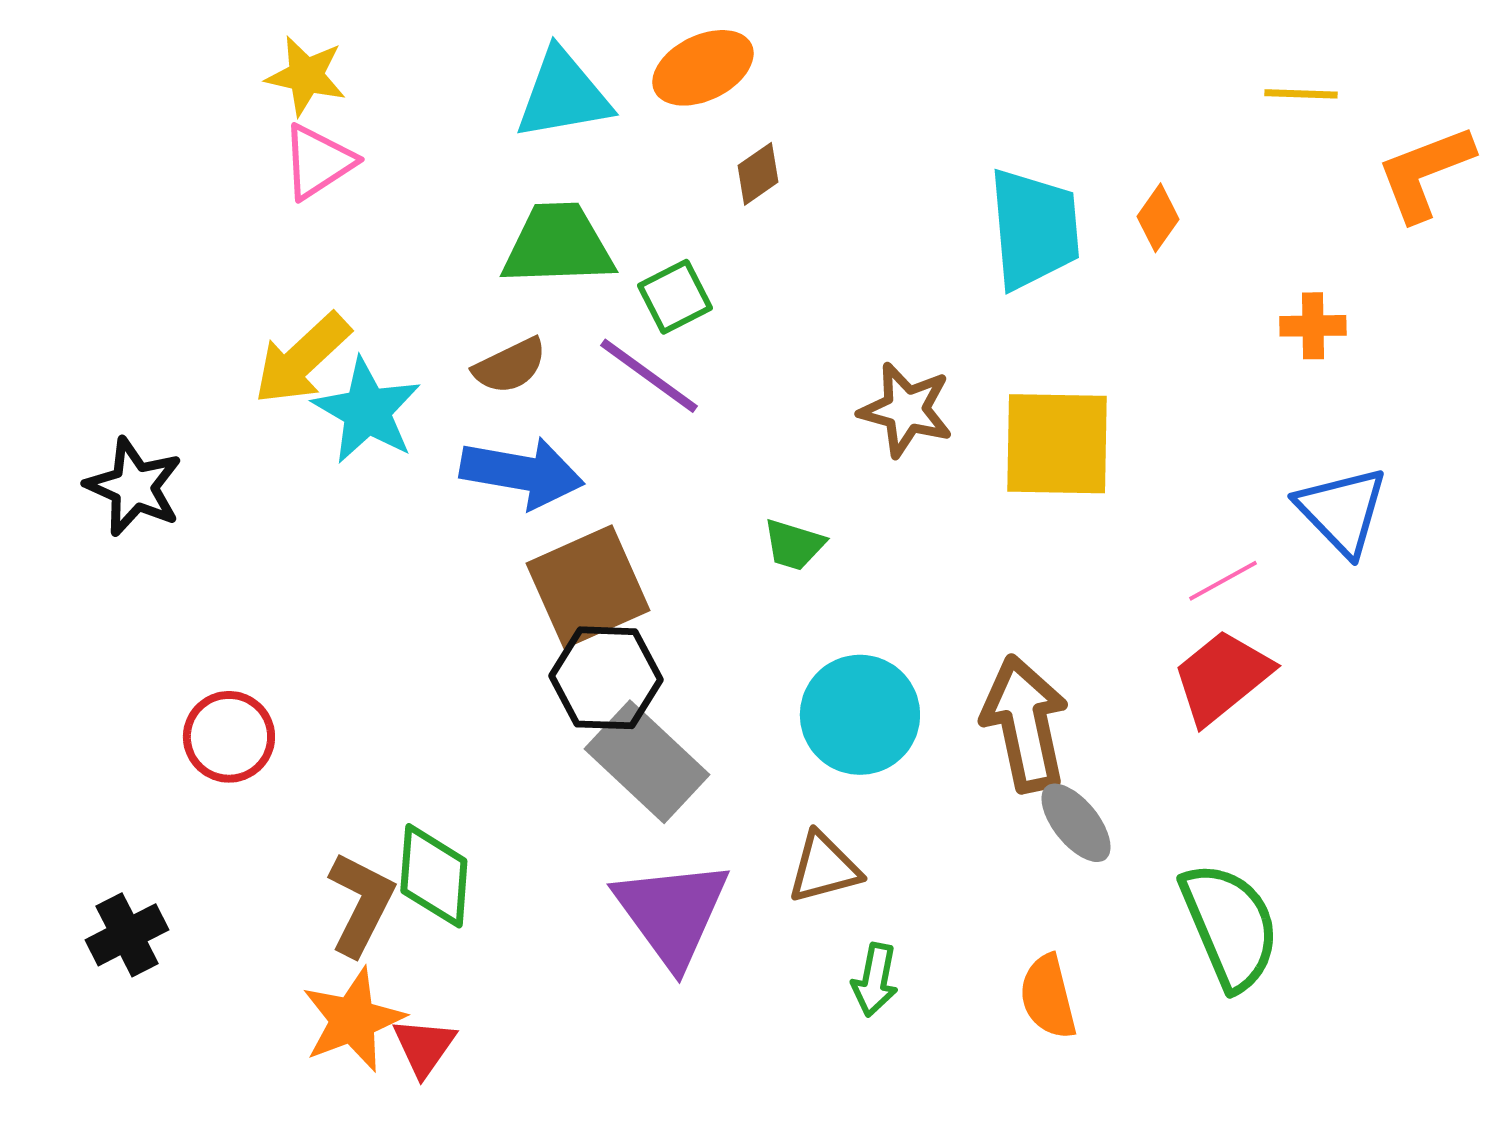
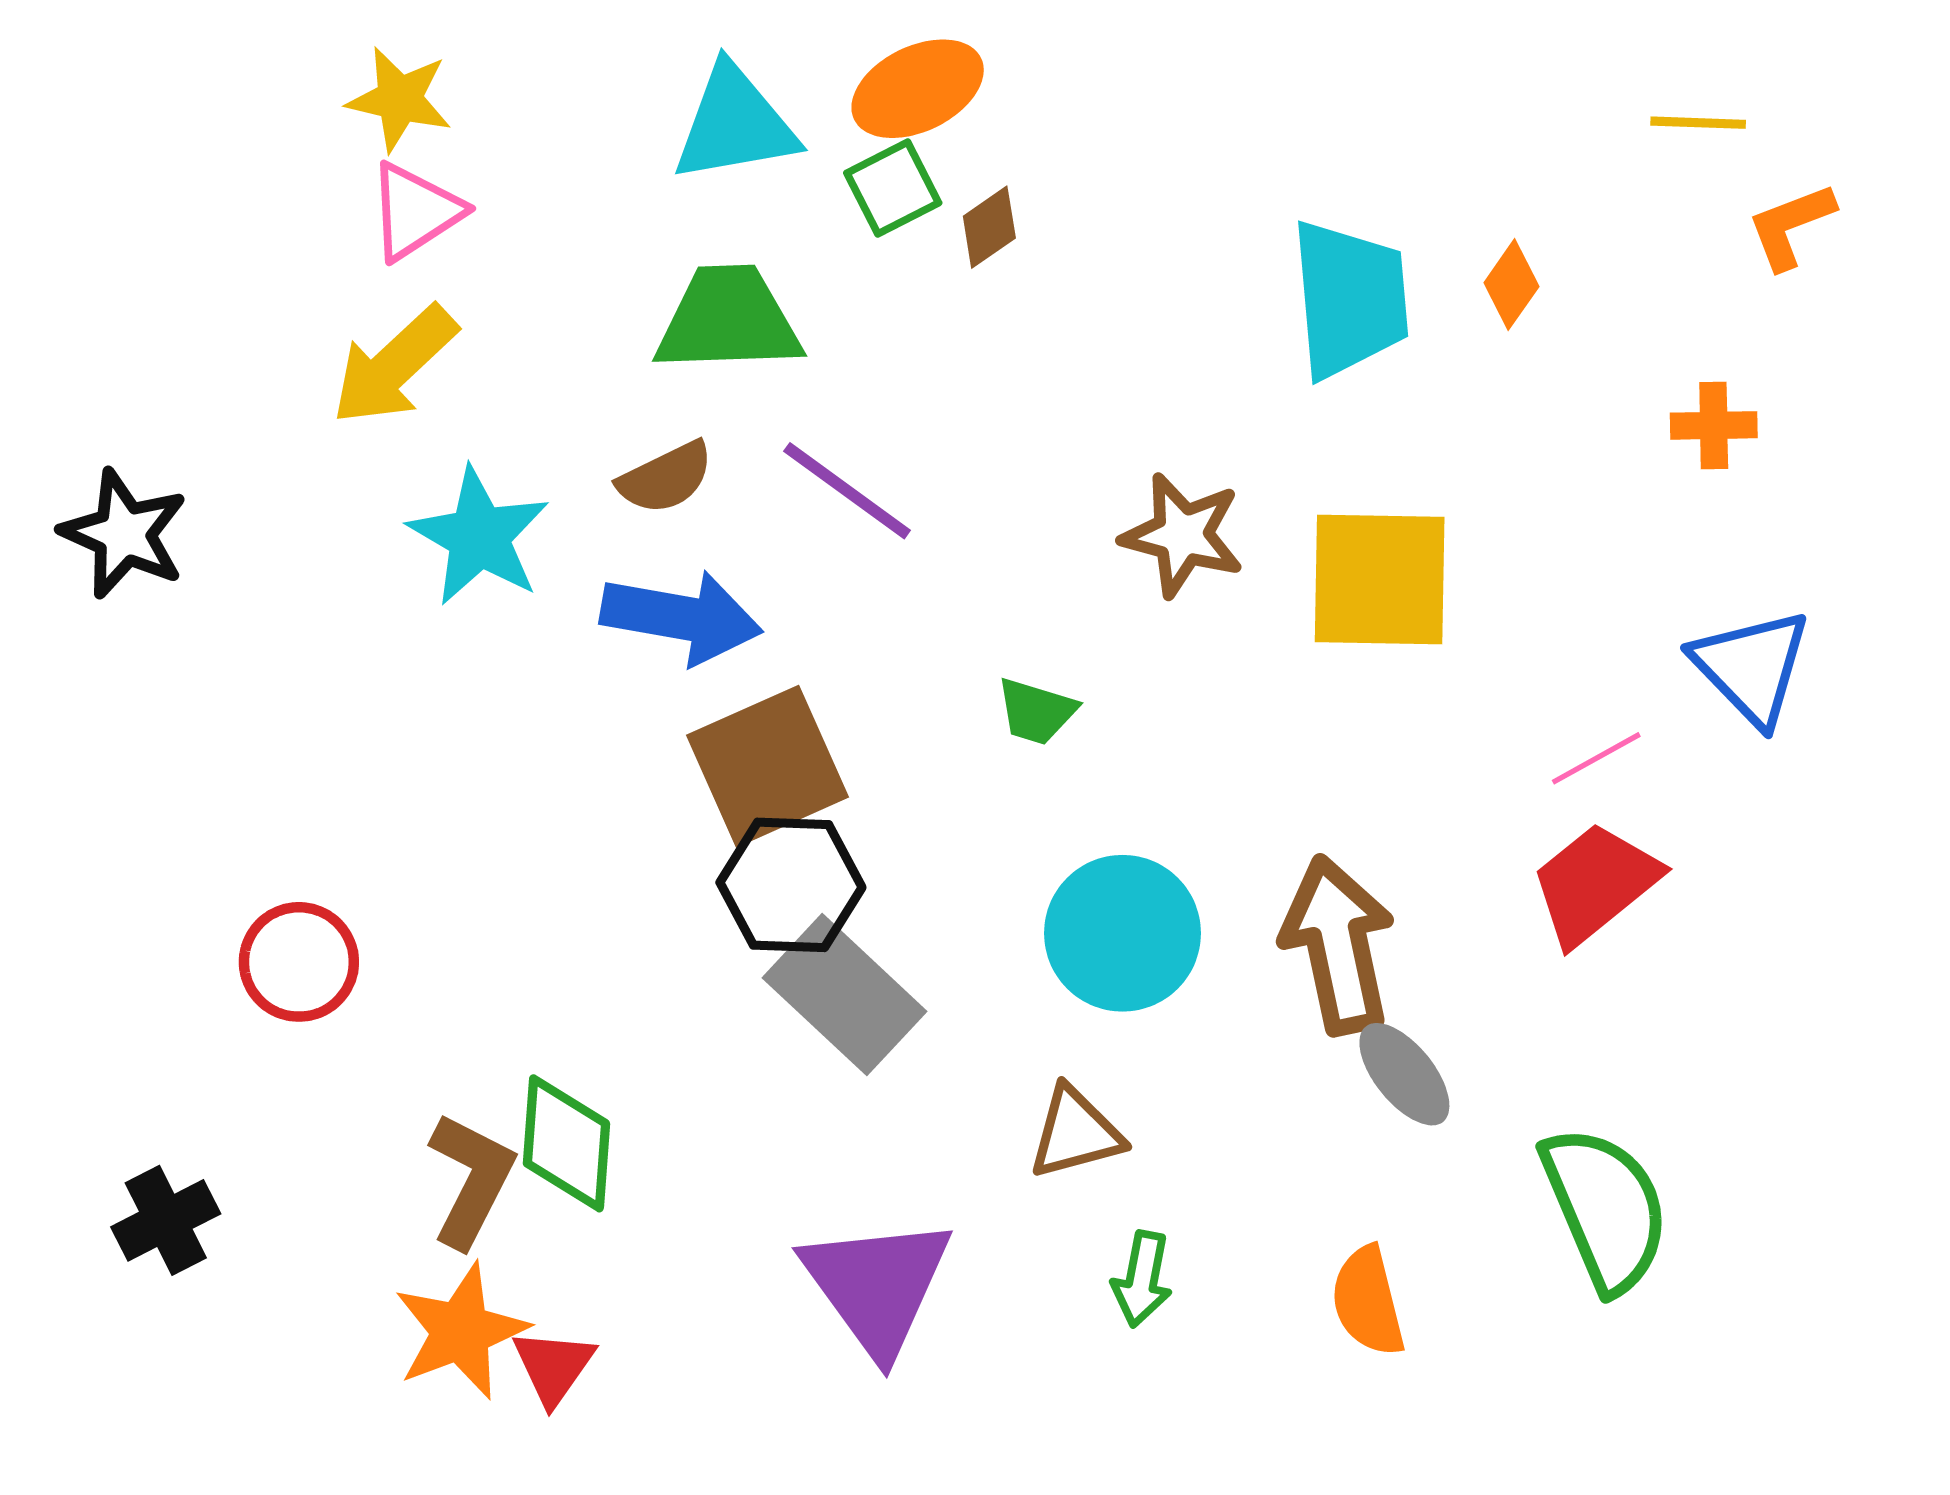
orange L-shape: (1425, 173) -> (1791, 226), moved, size x0.7
green square: (675, 297) -> (893, 188), moved
yellow arrow: (302, 359) -> (394, 365), moved
black star: (134, 487) -> (124, 534), moved
purple triangle: (672, 913) -> (877, 1286), moved

